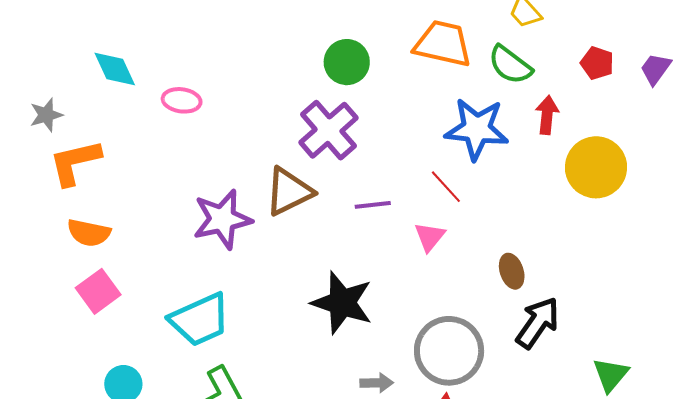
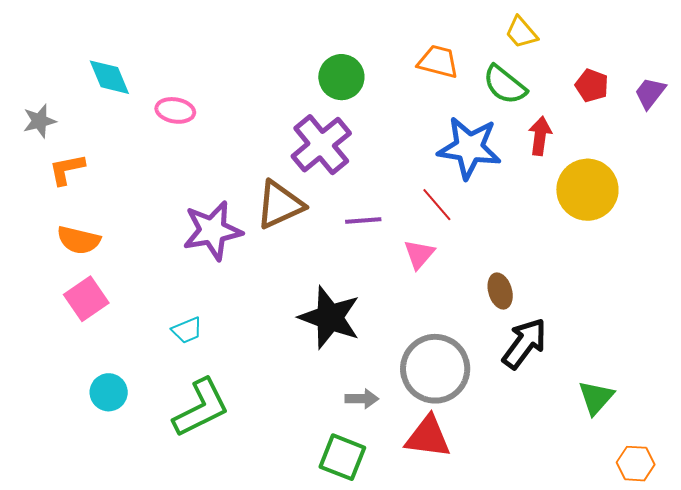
orange trapezoid: (443, 44) -> (438, 62), size x0.7
orange L-shape: (75, 162) -> (67, 169), size x0.7
cyan trapezoid: (200, 320) -> (187, 330), size x0.5

